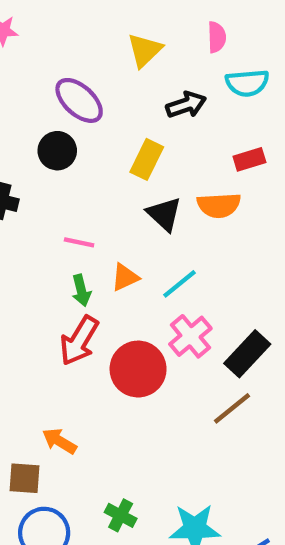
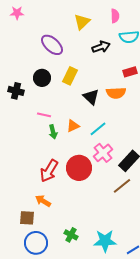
black circle: (57, 151) -> (42, 78), moved
yellow rectangle: (147, 159) -> (70, 76), moved
pink line: (79, 242) -> (44, 115), moved
red arrow: (79, 341) -> (49, 171), moved

